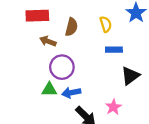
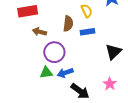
brown semicircle: (71, 27) -> (68, 24), moved
blue rectangle: (114, 50) -> (88, 32), moved
pink star: (113, 107) -> (110, 84), moved

